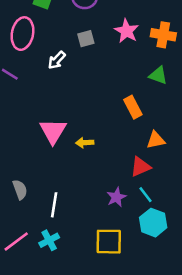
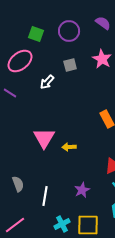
pink ellipse: (22, 34) -> (20, 61), turned 40
purple star: (116, 197) -> (82, 190), moved
cyan cross: (49, 240) -> (62, 224), moved

